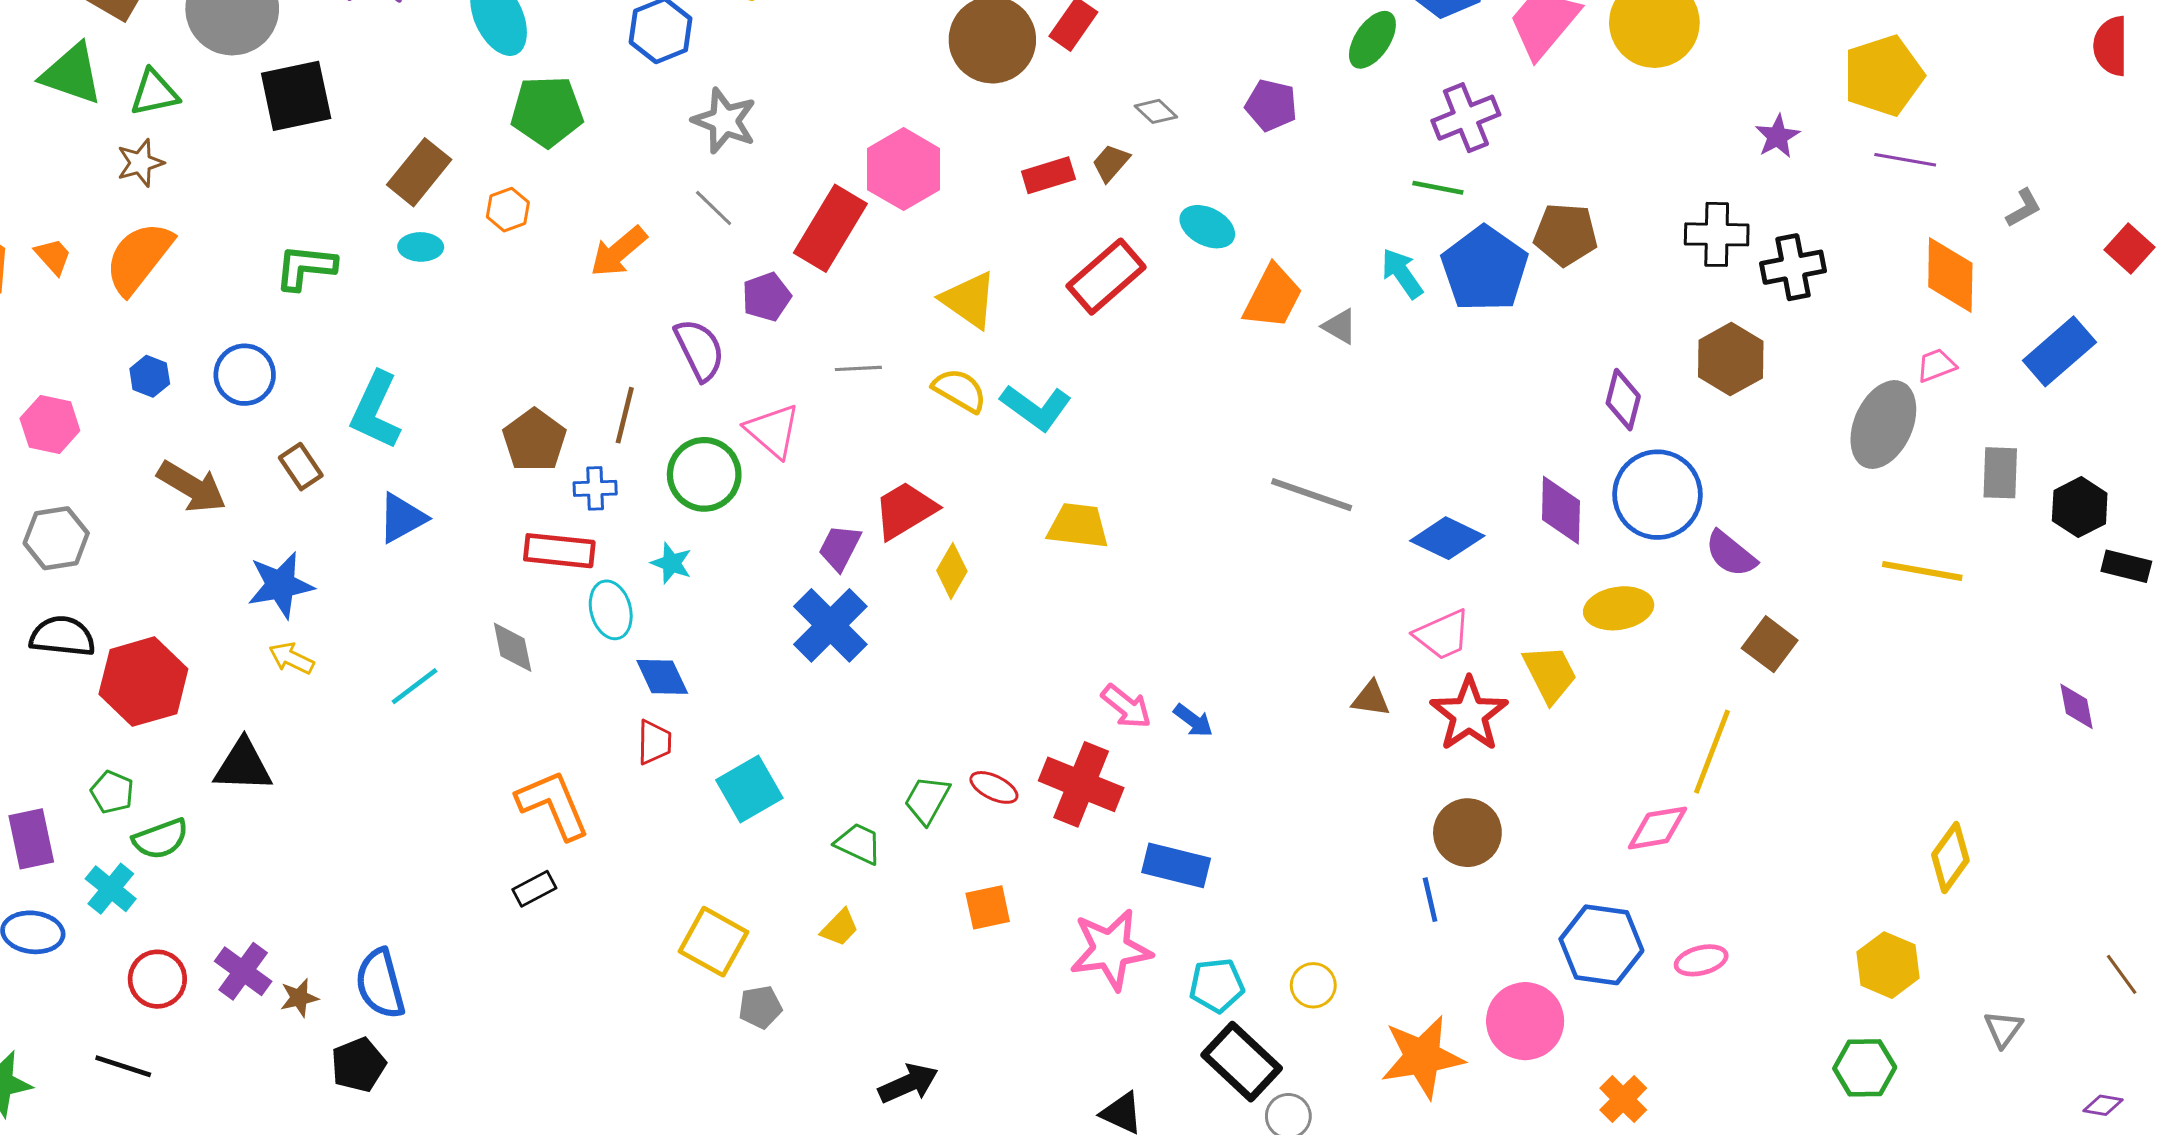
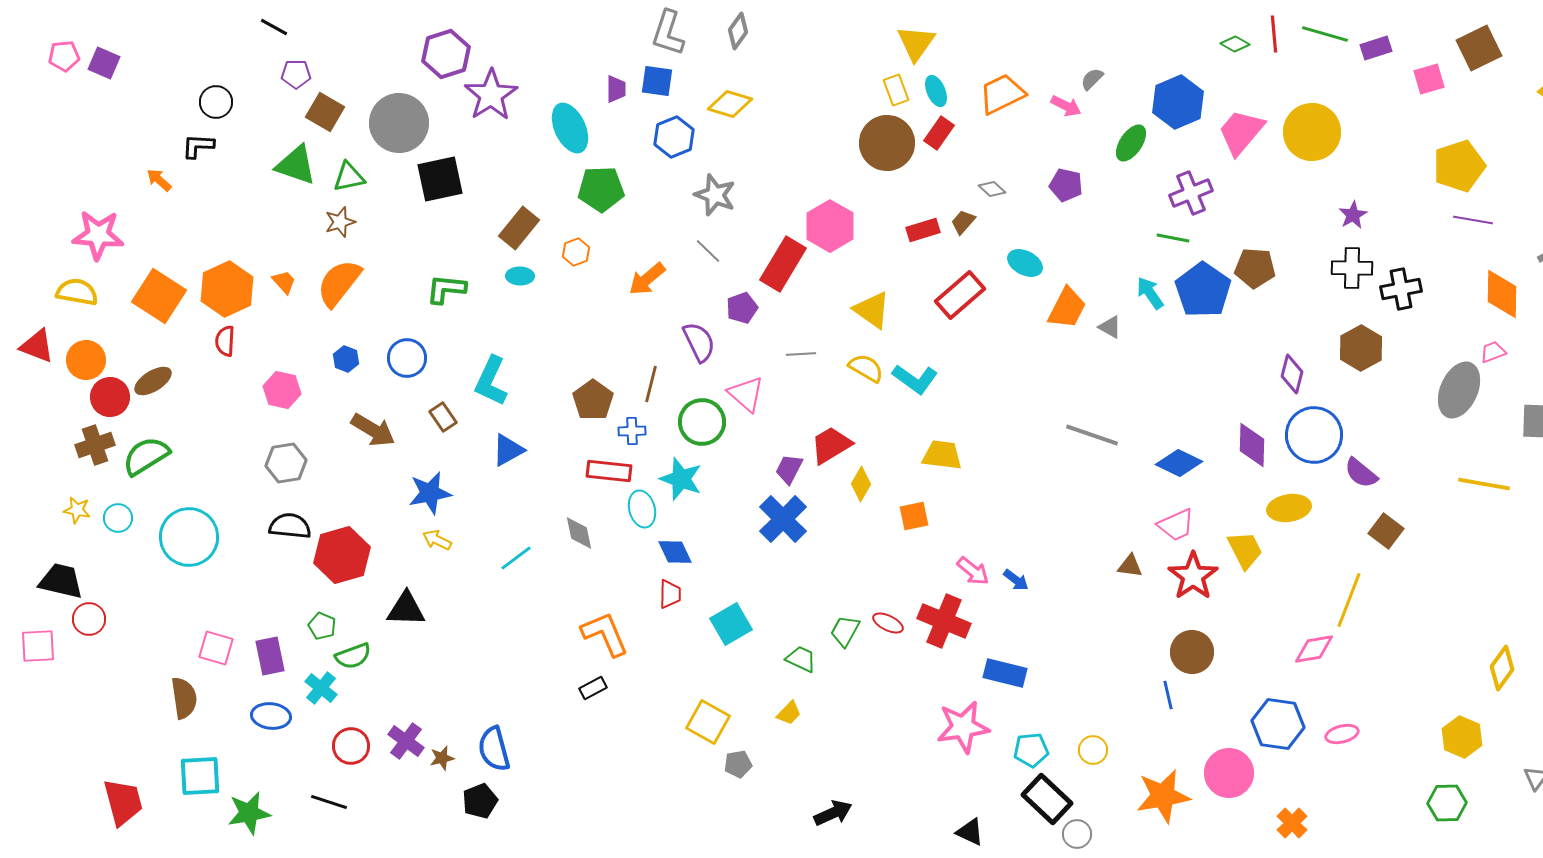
purple star: (1777, 136) -> (1353, 215), moved
cyan star: (671, 563) -> (681, 479), size x1.6
orange square: (988, 907) -> (914, 516), moved

